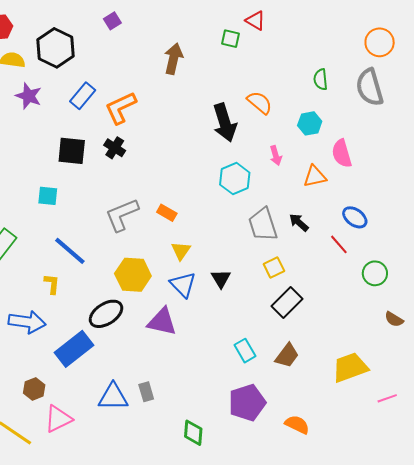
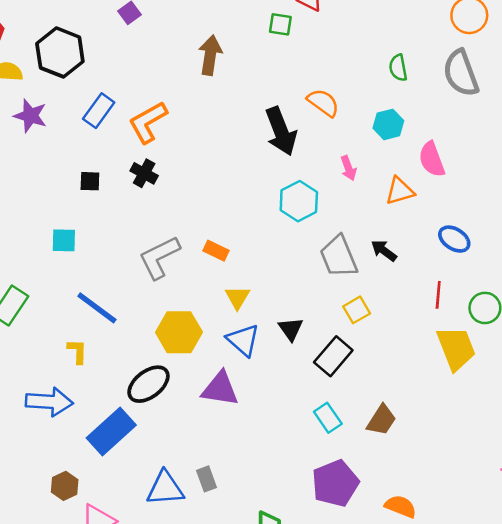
black square: (72, 151) -> (90, 181), size x0.6
red line: (339, 244) -> (438, 295), moved, turned 50
black rectangle: (287, 303) -> (333, 356), moved
yellow trapezoid: (350, 367) -> (456, 348), moved, turned 93

